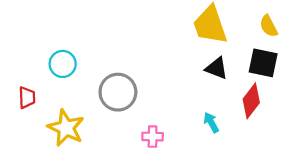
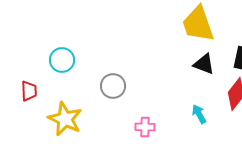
gray circle: (118, 92) -> (113, 86), size x0.7

